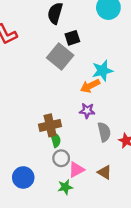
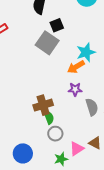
pink triangle: (76, 170) -> (77, 149), moved

